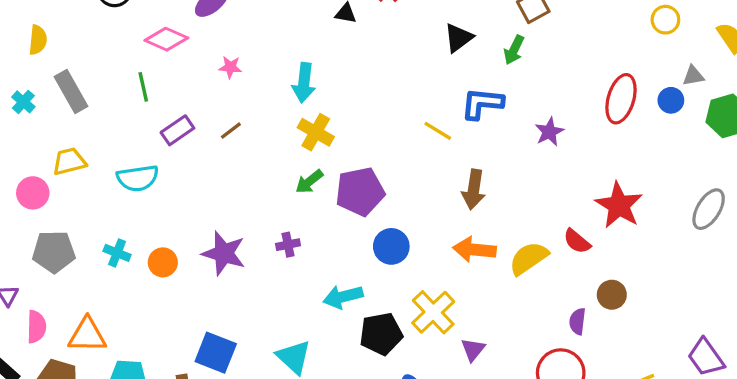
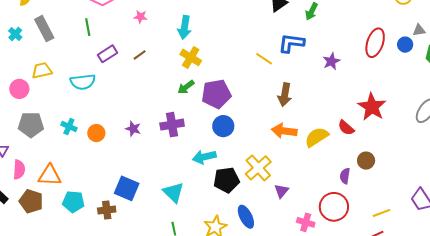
purple cross: (288, 245) -> (172, 125), size x1.6
blue circle: (391, 246) -> (223, 126), moved
purple star: (224, 253) -> (133, 129), size x0.6

